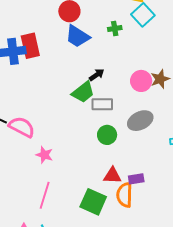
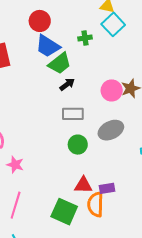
green trapezoid: (83, 92) -> (60, 63), moved

